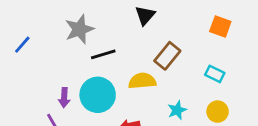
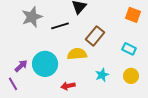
black line: (103, 54) -> (60, 26), moved
purple arrow: (64, 98) -> (21, 66), turned -136

